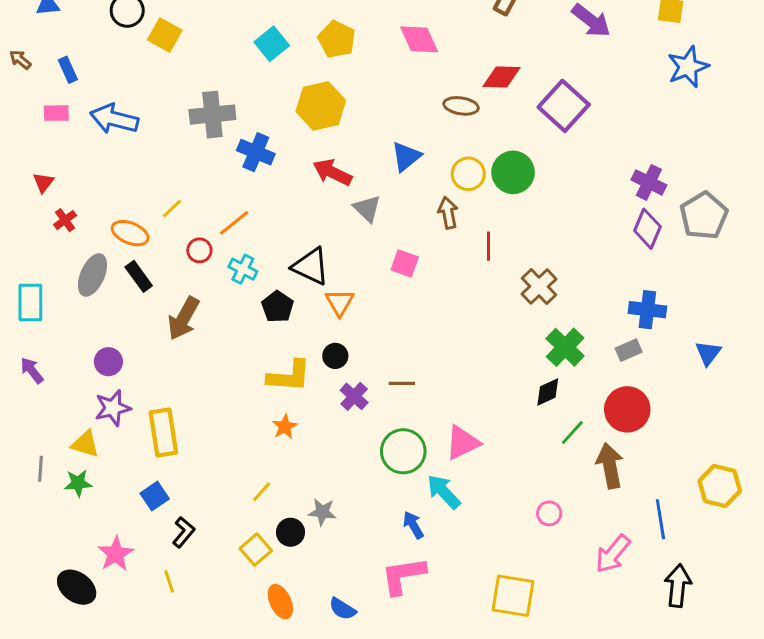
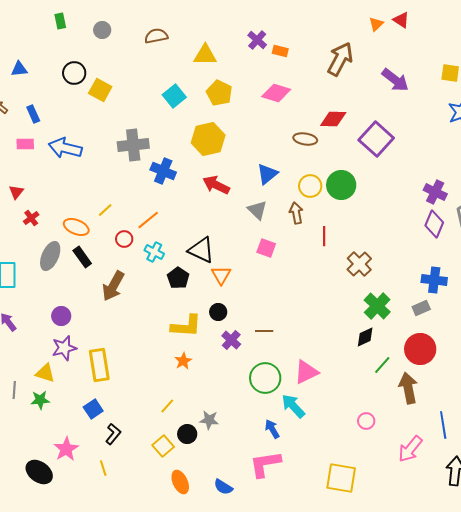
pink diamond: (419, 39) -> (276, 93), turned -48
gray triangle: (367, 208) -> (257, 210), moved

